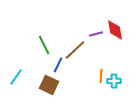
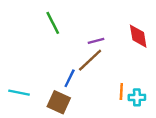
purple line: (96, 34) -> (96, 41), moved
green line: (44, 45) -> (53, 23), moved
cyan line: (16, 77) -> (19, 93), turned 66

